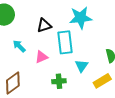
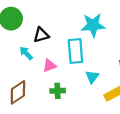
black triangle: (44, 25) -> (41, 35), moved
green cross: (59, 81) -> (58, 91), moved

